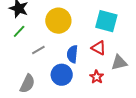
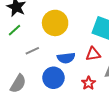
red triangle: (99, 48) -> (93, 54), turned -42
blue semicircle: (72, 54) -> (66, 58), turned -108

